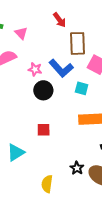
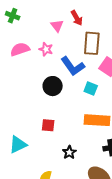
pink triangle: (21, 33) -> (57, 26), moved
pink star: (35, 69) -> (46, 49), moved
black star: (77, 168) -> (69, 152), moved

